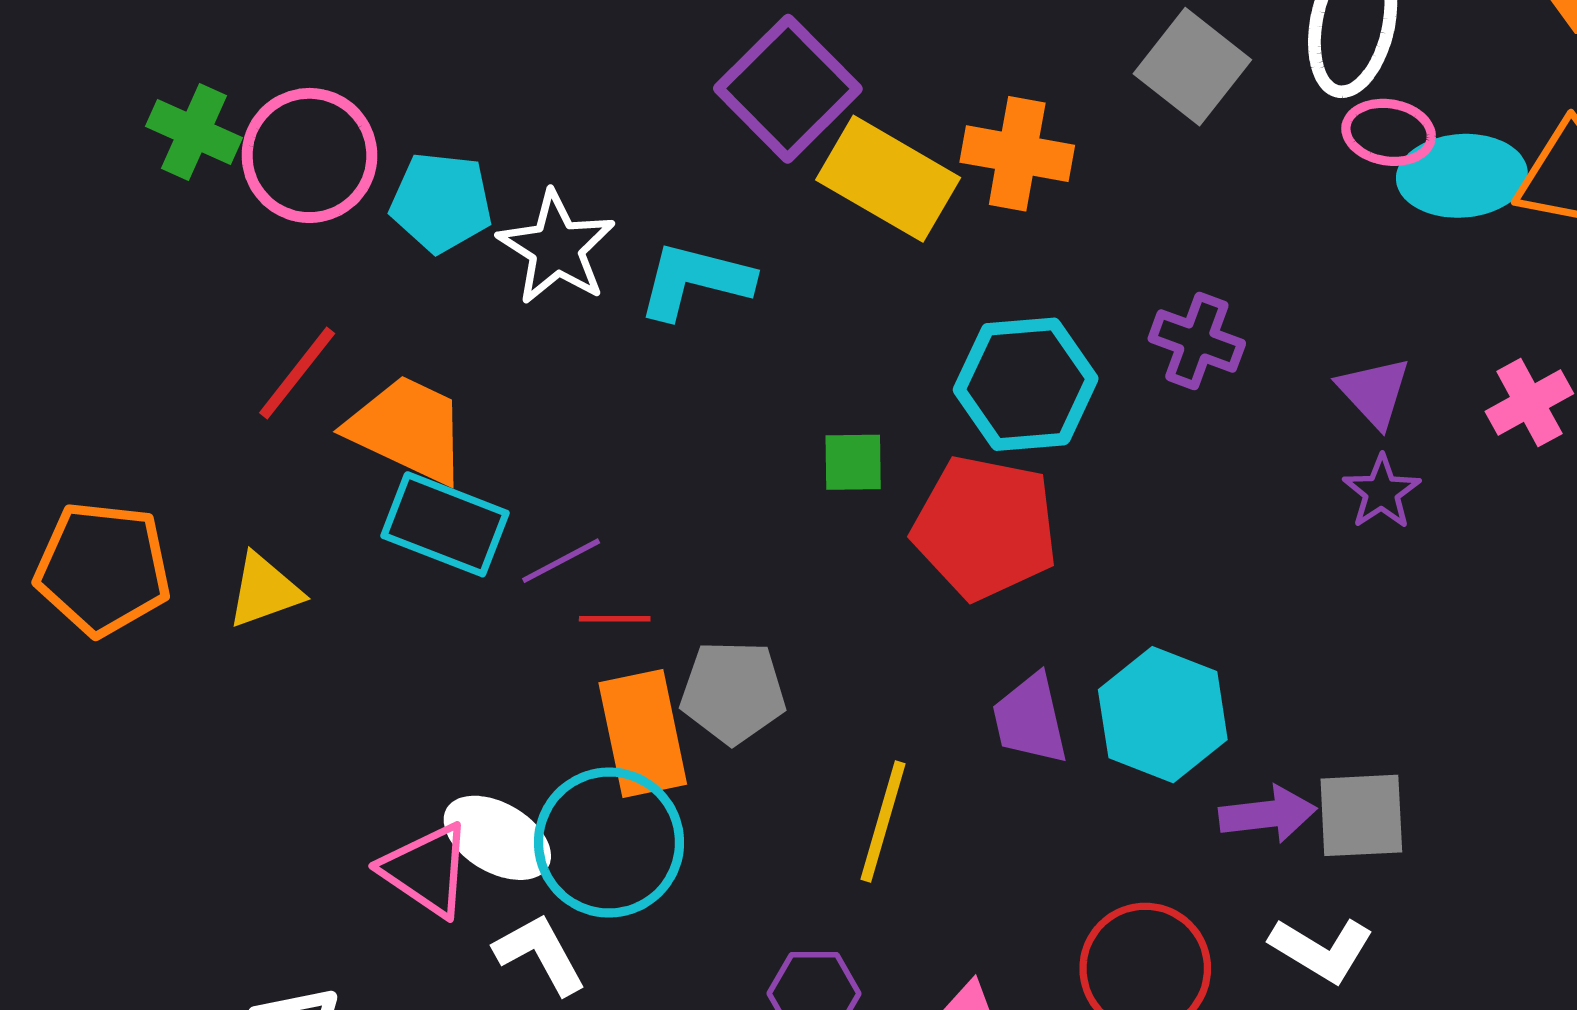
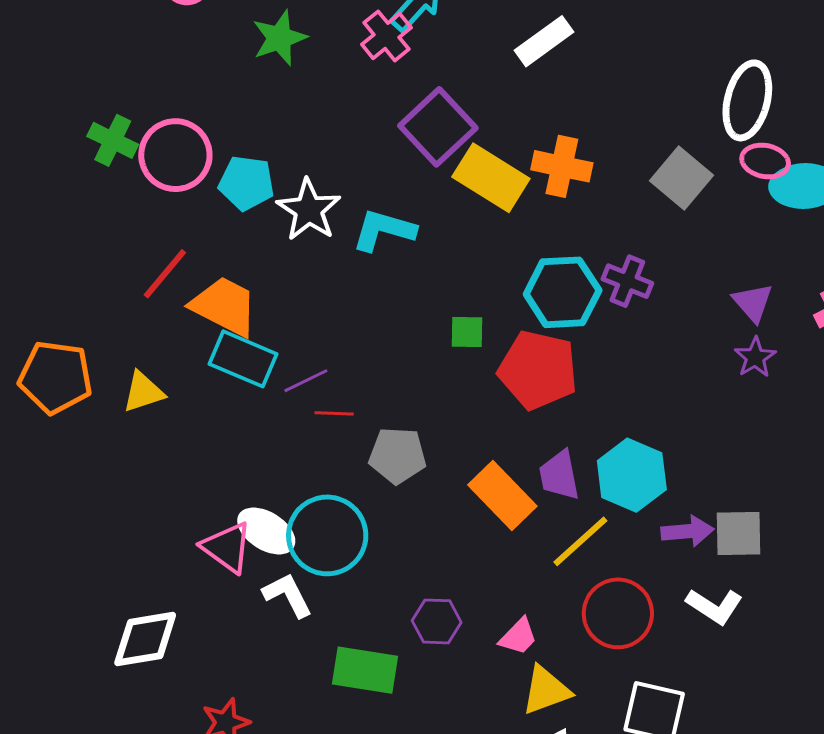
gray square: (1192, 67) -> (681, 178), moved
purple cross: (1197, 341) -> (627, 281), moved
orange rectangle: (643, 733) -> (502, 495), moved, turned -34
yellow line: (883, 821) -> (580, 541), moved, turned 30

